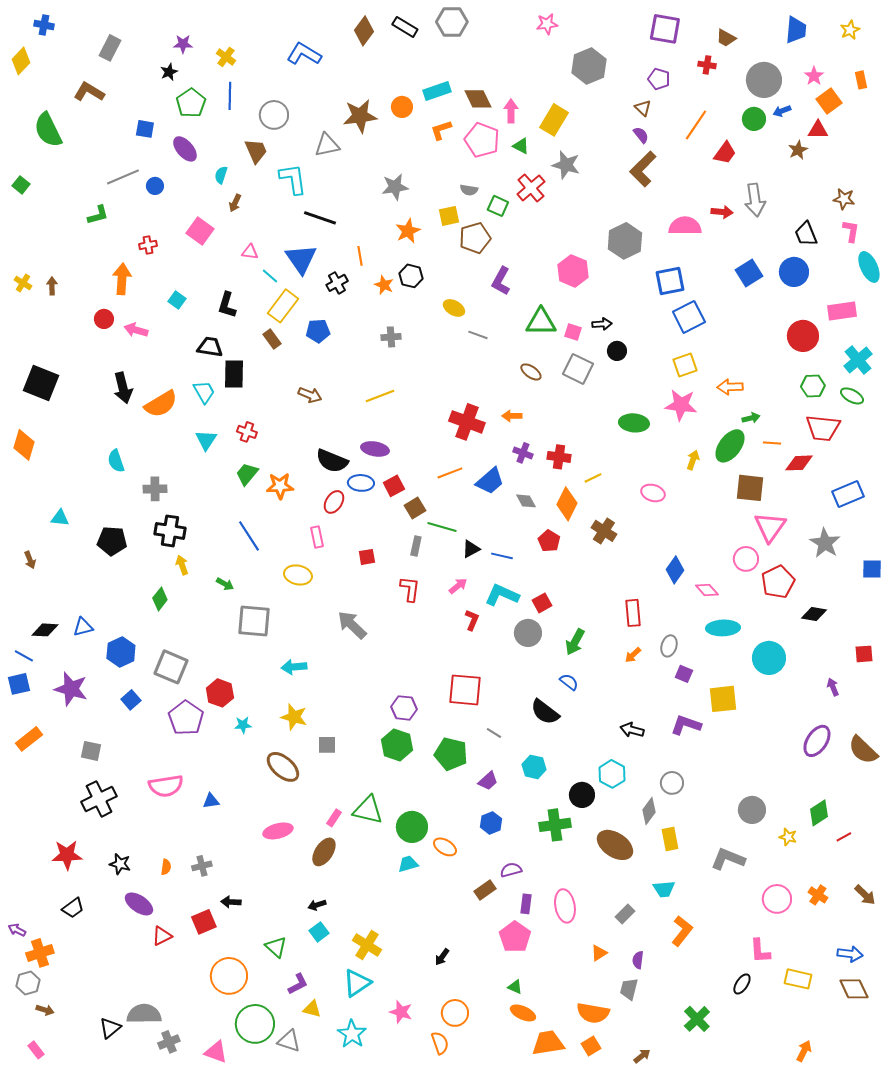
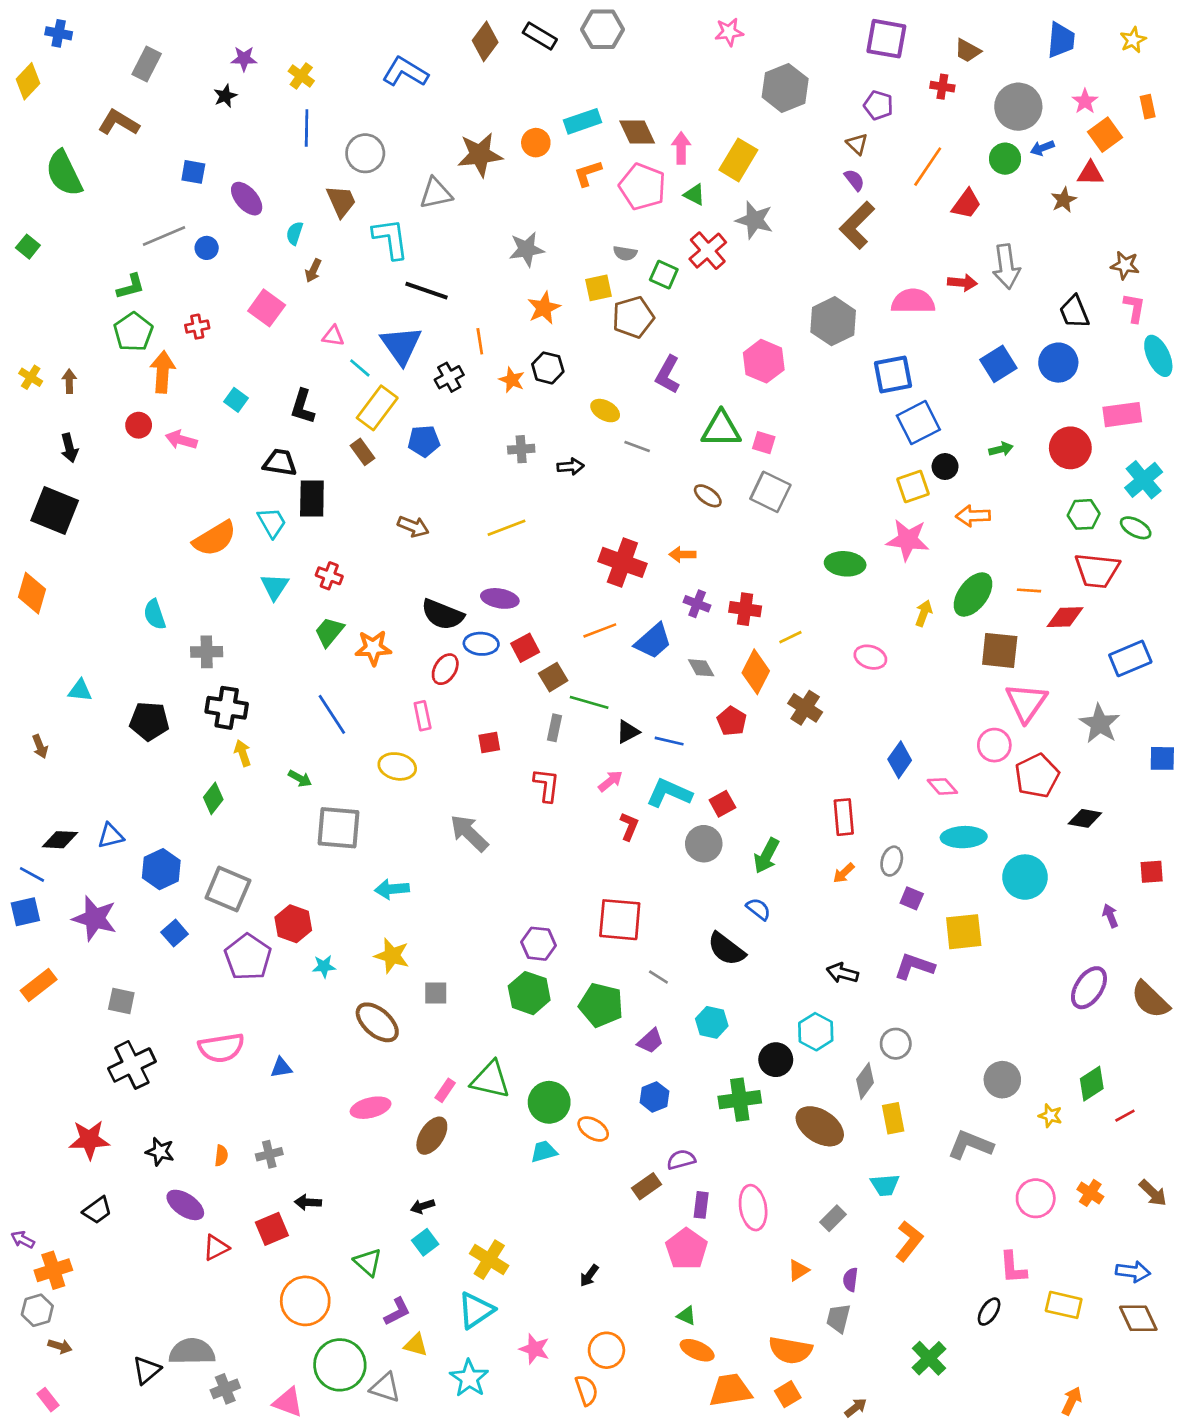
green pentagon: (191, 103) -> (133, 332), moved
black arrow: (602, 324) -> (570, 467), moved
black circle: (617, 351) -> (945, 467), moved
black arrow: (123, 388) -> (69, 448), moved, size x0.7
green arrow: (751, 418) -> (1001, 449), moved

